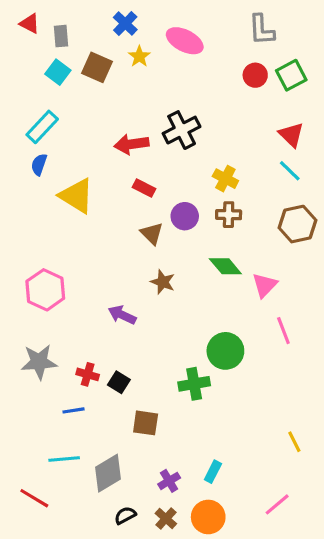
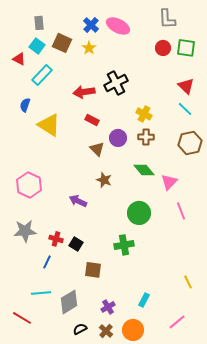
red triangle: (30, 23) -> (19, 59), moved
blue cross: (125, 23) -> (91, 25), moved
yellow star: (139, 56) -> (89, 48), moved
green square: (291, 75) -> (186, 48), turned 36
cyan rectangle: (42, 127) -> (42, 75), moved
green circle: (225, 351) -> (139, 213), moved
blue line: (73, 410) -> (47, 262), turned -56
cyan rectangle: (213, 472) -> (144, 300), moved

